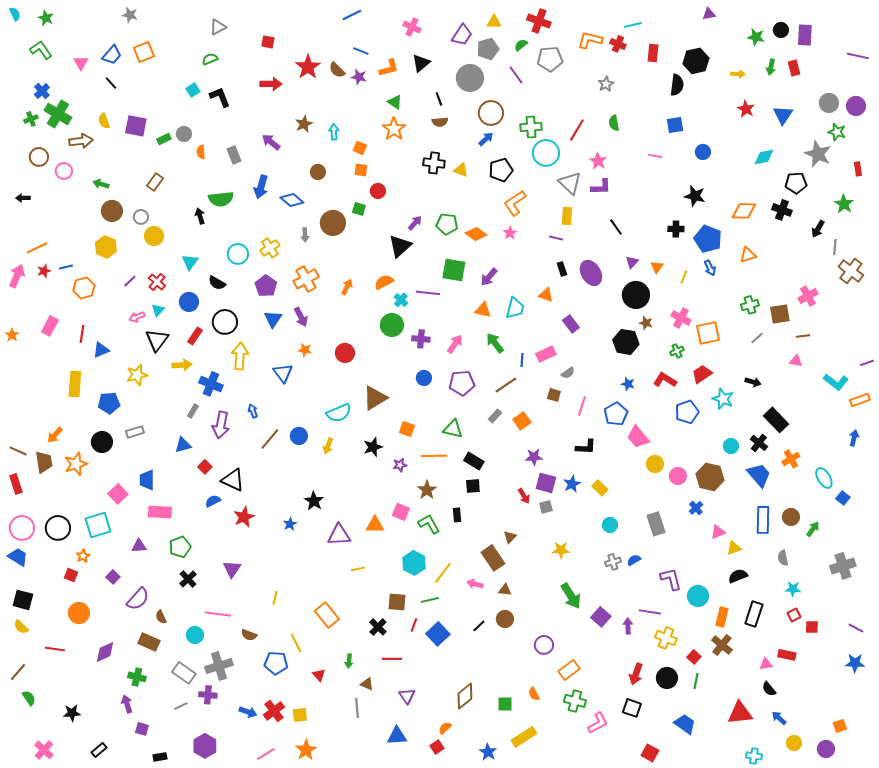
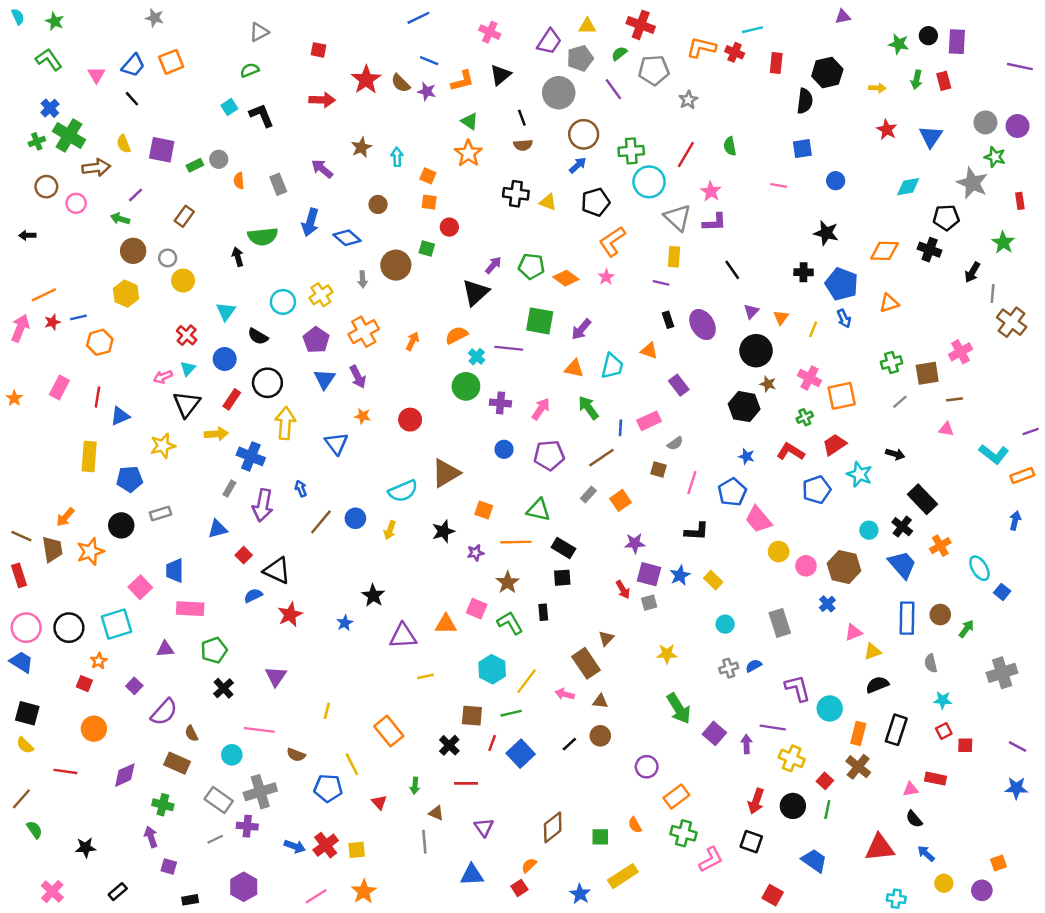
gray star: (606, 84) -> (688, 100), moved
purple line: (130, 281) -> (136, 195), moved

